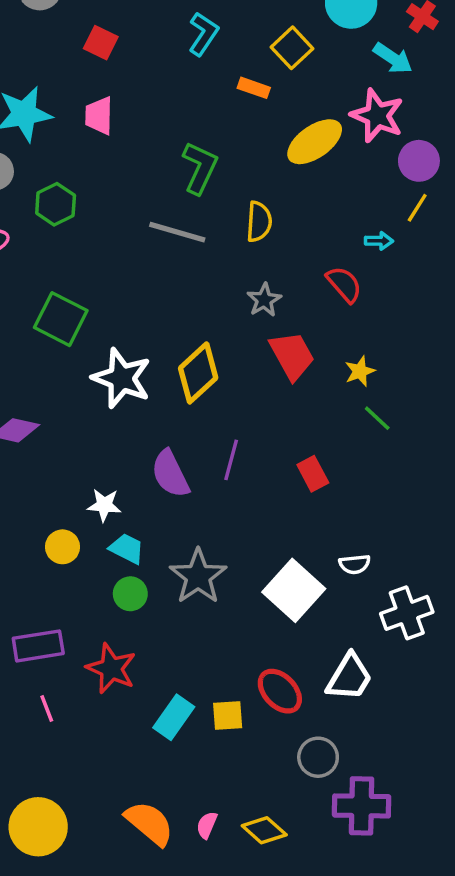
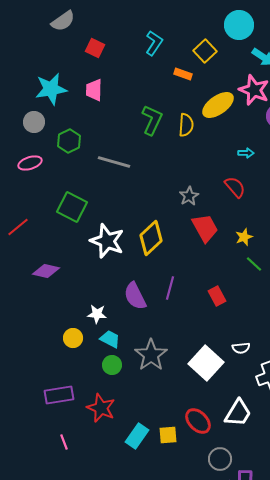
yellow semicircle: (259, 222) -> (186, 125), moved
gray line: (177, 232) -> (114, 162), moved
cyan arrow: (379, 241) -> (246, 153), moved
pink line: (47, 709) -> (64, 442), moved

